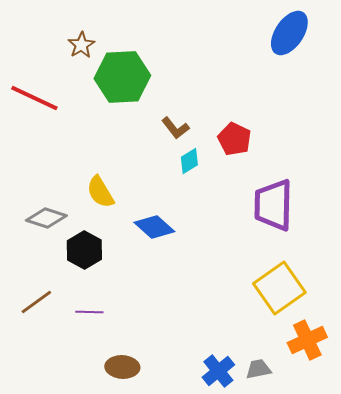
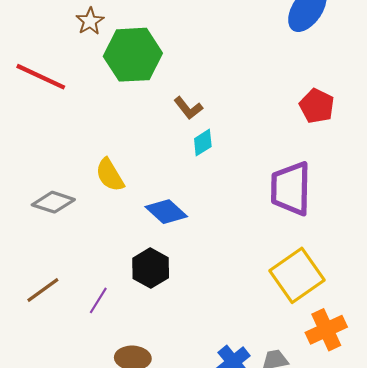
red pentagon: (234, 139) -> (317, 106), moved
black hexagon: (84, 250) -> (151, 268), moved
purple line: (89, 312) -> (98, 300), turned -60

